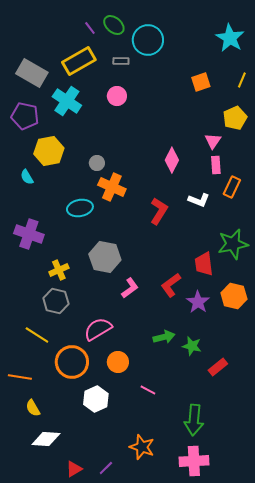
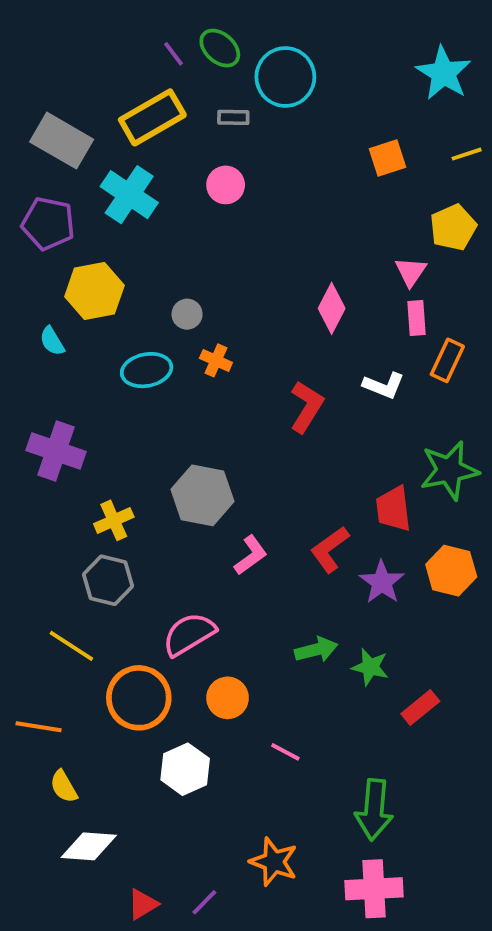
yellow line: (242, 80) -> (467, 154), turned 49
orange cross: (112, 187) -> (216, 360), size x0.6
cyan ellipse: (80, 208) -> (147, 370), moved

